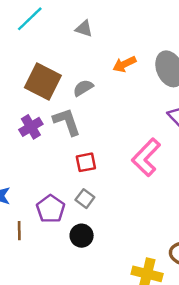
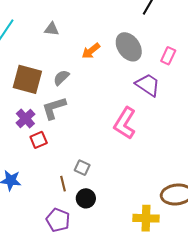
gray L-shape: (67, 122) -> (54, 108), turned -76
red square: (86, 162) -> (39, 140), moved
purple pentagon: (51, 209) -> (58, 220), moved
brown line: (19, 231) -> (63, 184), moved

